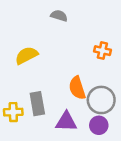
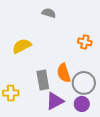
gray rectangle: (37, 104) -> (43, 80), moved
purple triangle: (66, 122) -> (55, 101), turned -30

